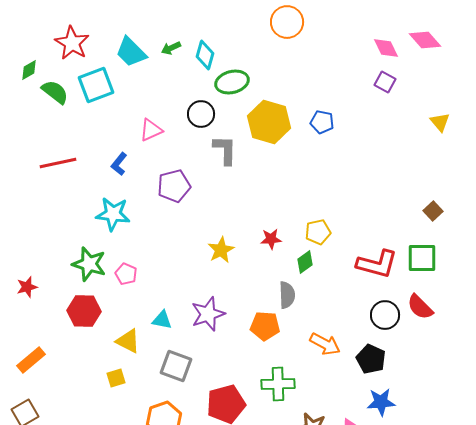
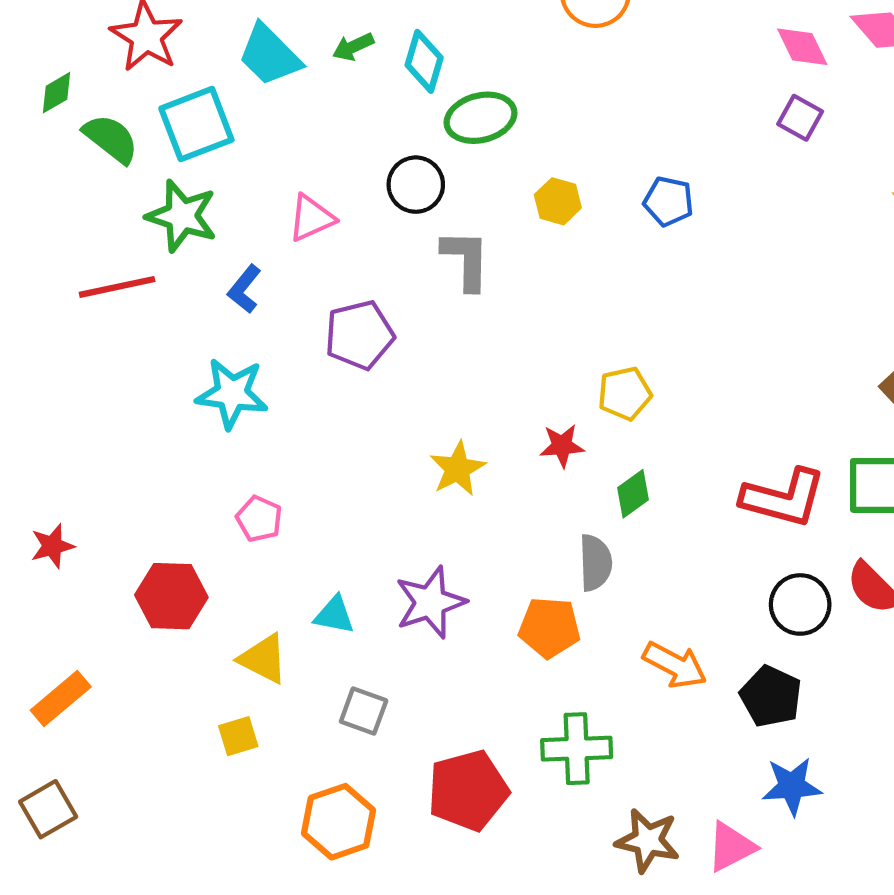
yellow hexagon: (269, 122) -> (558, 201), size x0.5
yellow pentagon: (318, 232) -> (625, 394), moved
green star: (89, 264) -> (182, 216), moved
gray square: (176, 366) -> (364, 711), size x0.7

